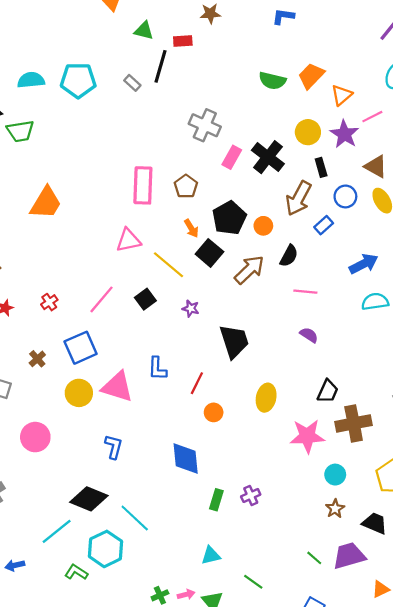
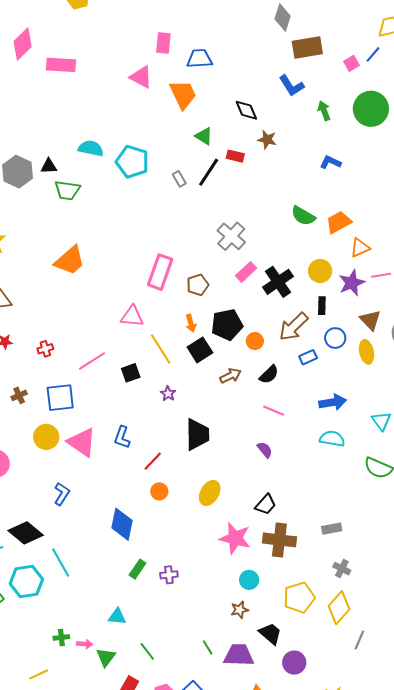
brown arrow: (249, 270) -> (230, 376), size x0.7

